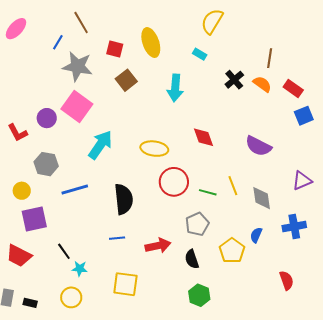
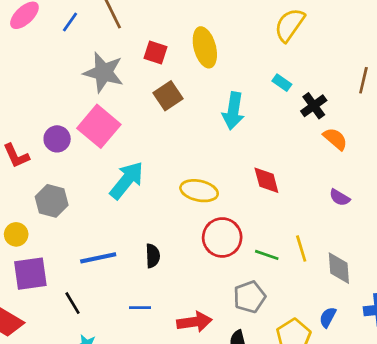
blue line: (58, 42) -> (70, 22), moved
cyan rectangle: (200, 54) -> (282, 83), moved
orange semicircle: (262, 84) -> (335, 139), moved
purple semicircle: (258, 146) -> (340, 198), size x0.6
blue line: (75, 189) -> (98, 258), moved
black semicircle: (124, 199) -> (153, 256), size x0.6
black line: (64, 251) -> (73, 303), moved

